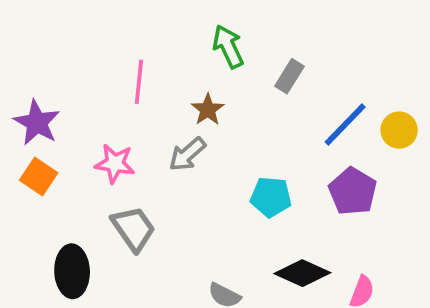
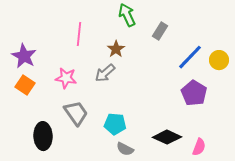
cyan pentagon: (271, 197) -> (115, 124), moved

